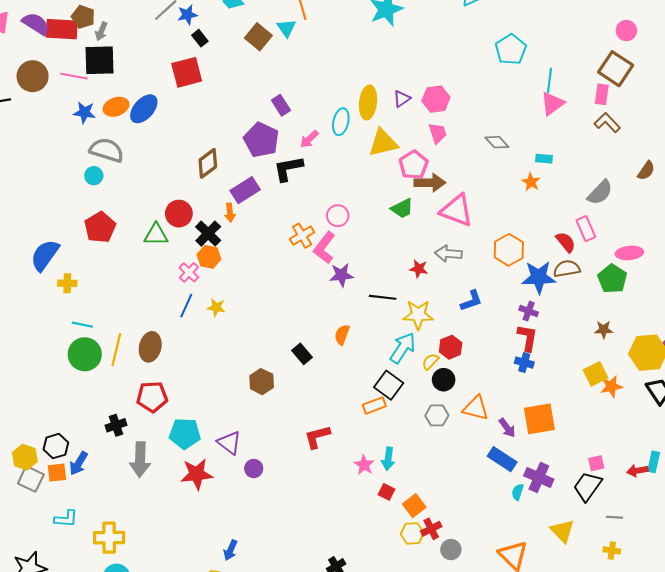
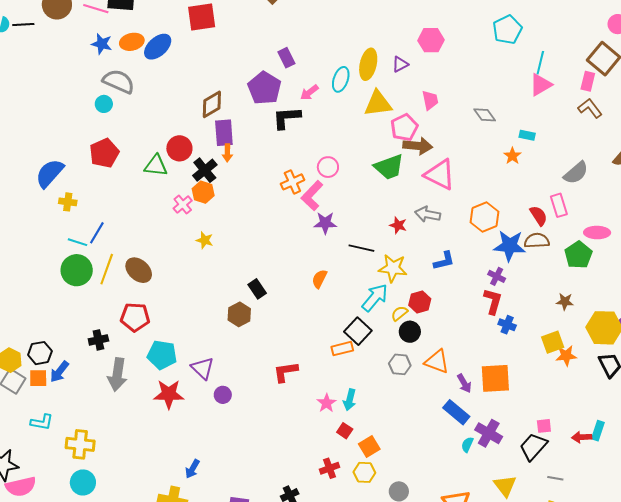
pink hexagon: (436, 99) -> (431, 40), moved
purple rectangle: (245, 190) -> (224, 133), moved, turned -68
green trapezoid: (402, 208) -> (389, 167), size x1.4
blue line: (186, 306) -> (97, 233), moved
brown ellipse: (150, 347) -> (139, 270), turned -68
black rectangle: (302, 354) -> (257, 289), moved
blue cross: (524, 363) -> (507, 325), moved
red cross: (431, 529) -> (330, 468), moved

